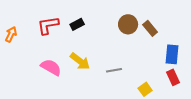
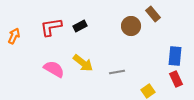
brown rectangle: (150, 28) -> (153, 14), moved

